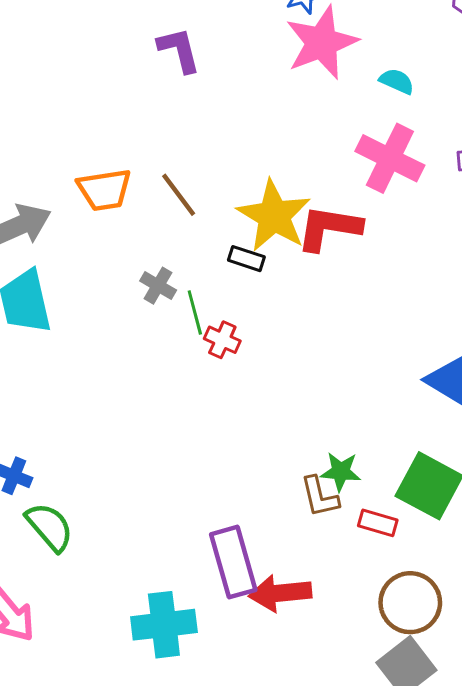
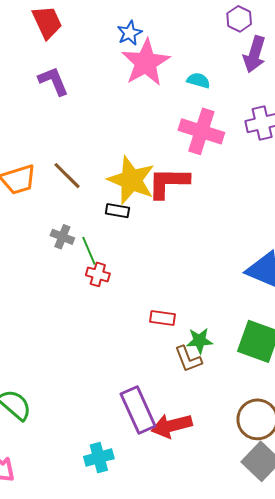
red cross: (222, 340) -> (98, 274), moved
red rectangle: (378, 523) -> (163, 318), moved
cyan cross: (164, 625) -> (99, 458), size x0.7

